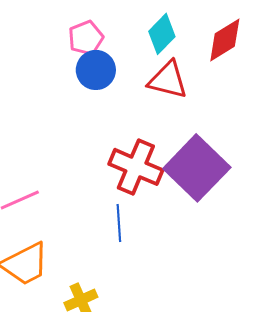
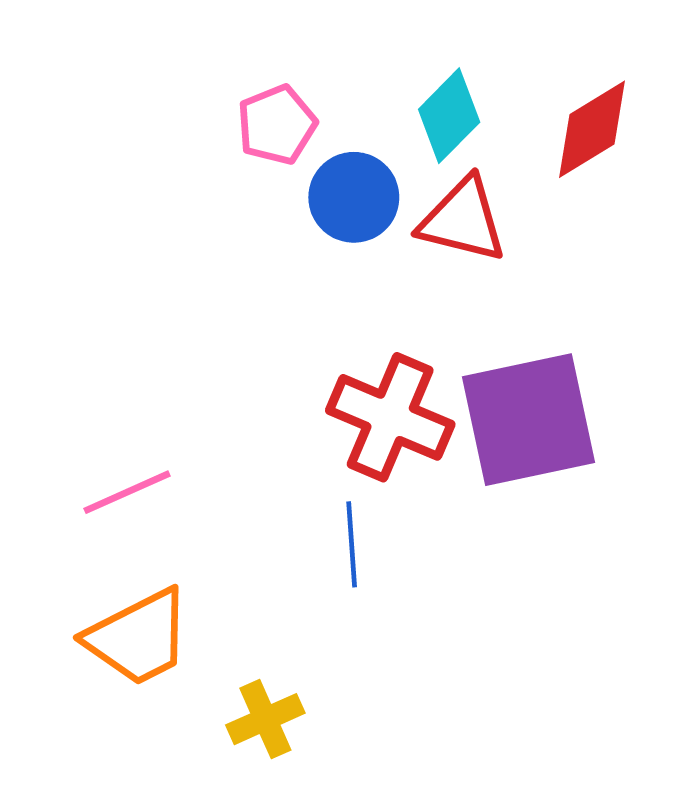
blue circle: (96, 70) -> (354, 197), moved
purple square: (197, 168) -> (529, 420), turned 34

